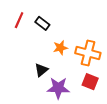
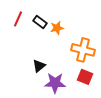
orange star: (60, 48) -> (57, 28), moved

